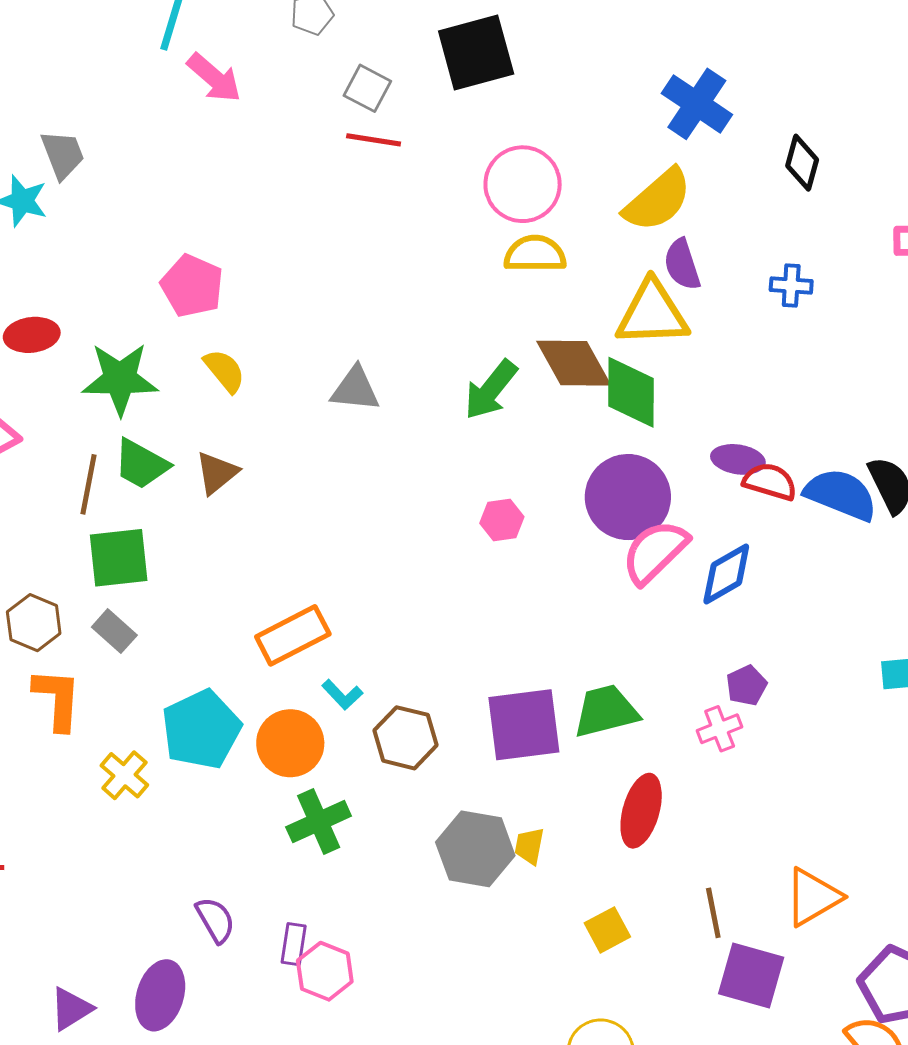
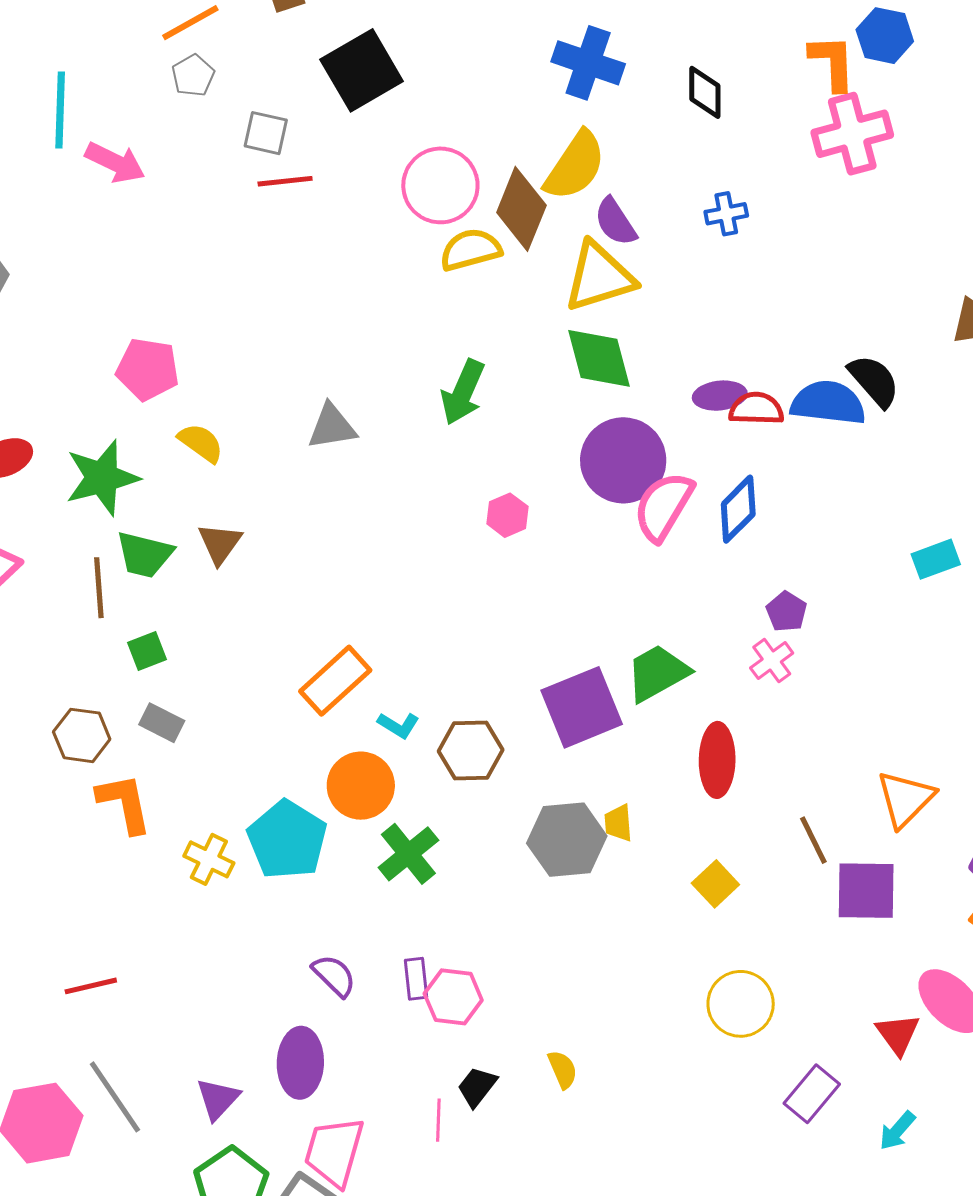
brown diamond: (574, 363) -> (521, 209), moved, turned 66
green square: (119, 558) -> (147, 651), size x0.6
cyan pentagon: (201, 729) -> (287, 840), moved

